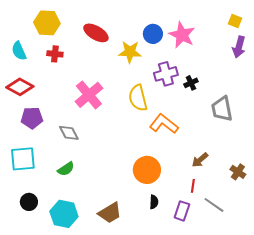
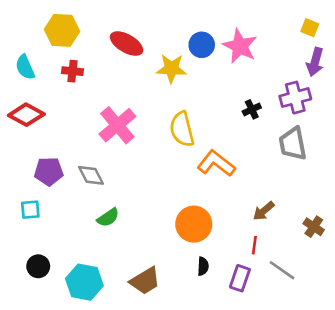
purple cross: (166, 74) -> (295, 98), moved
purple pentagon: (32, 118) -> (49, 171), moved
cyan square: (23, 159) -> (30, 210), size x0.6
green semicircle: (66, 169) -> (108, 218), moved

